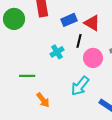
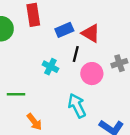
cyan cross: (57, 52) -> (50, 67), turned -32
cyan arrow: (80, 86) -> (77, 106), turned 115

